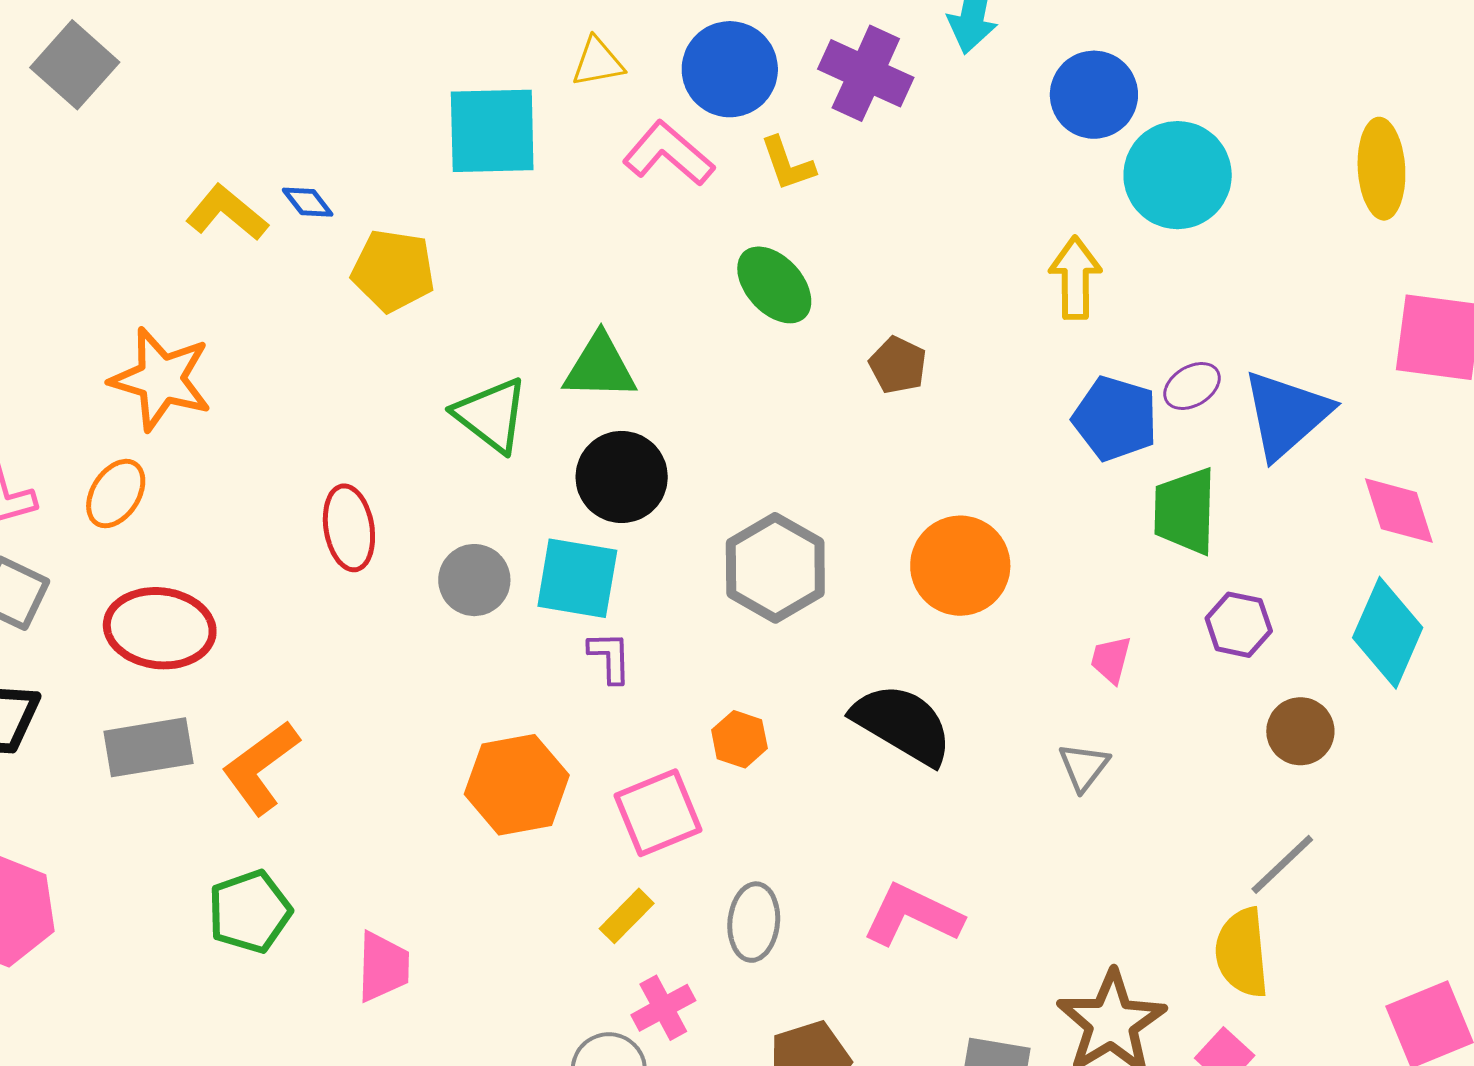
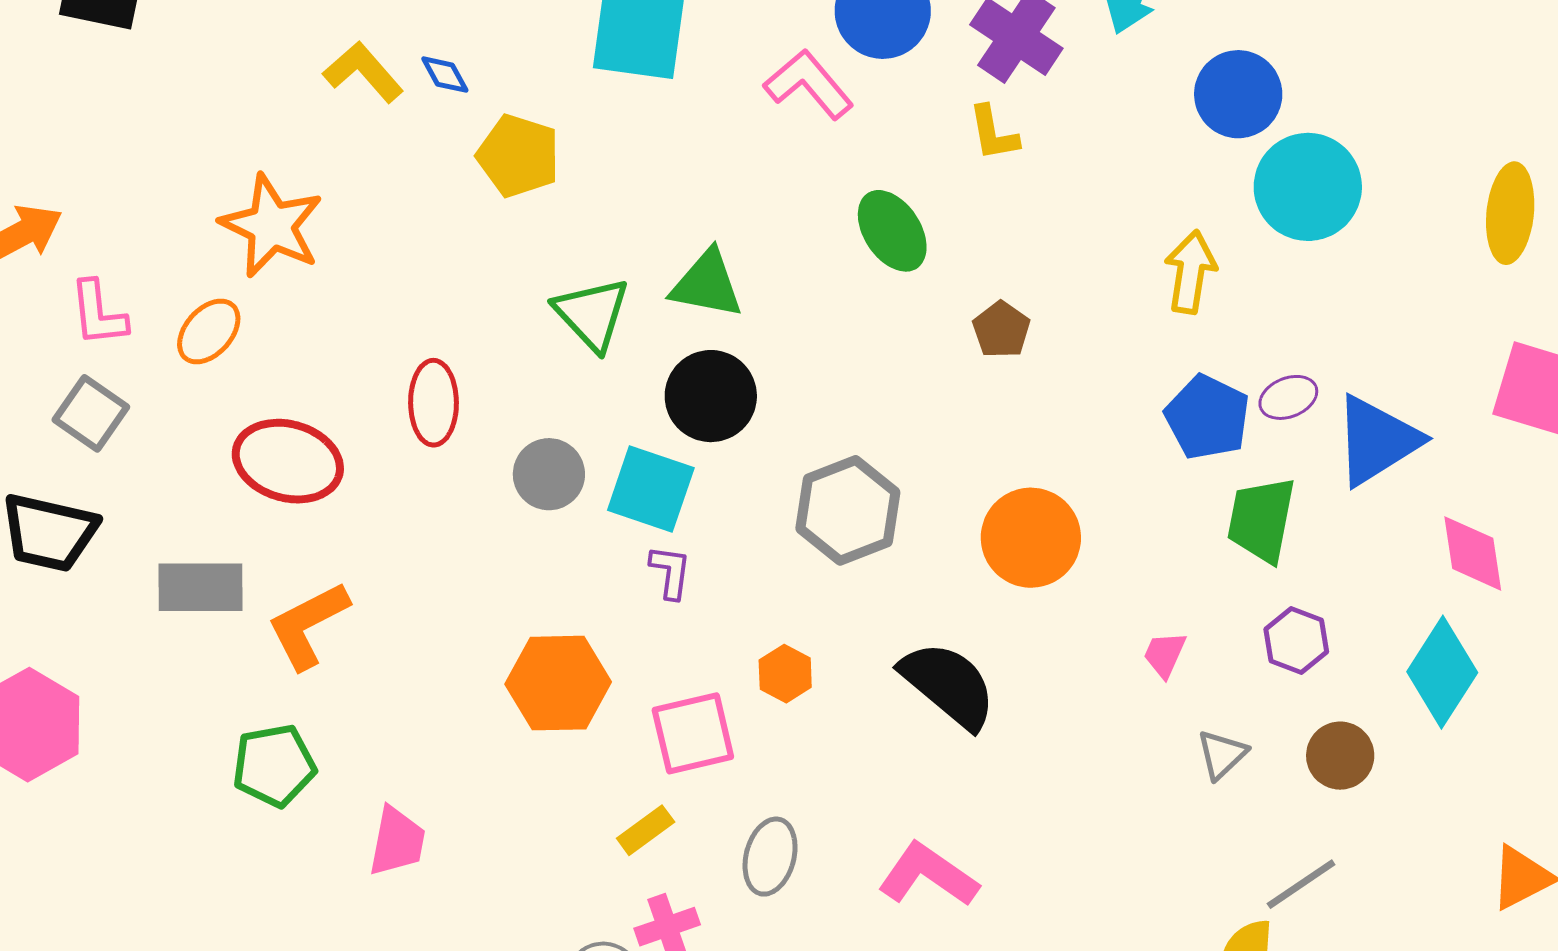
yellow L-shape: (787, 164) -> (993, 133), moved
red ellipse: (160, 628) -> (288, 461), moved
gray triangle: (1084, 767) -> (1222, 754), moved

